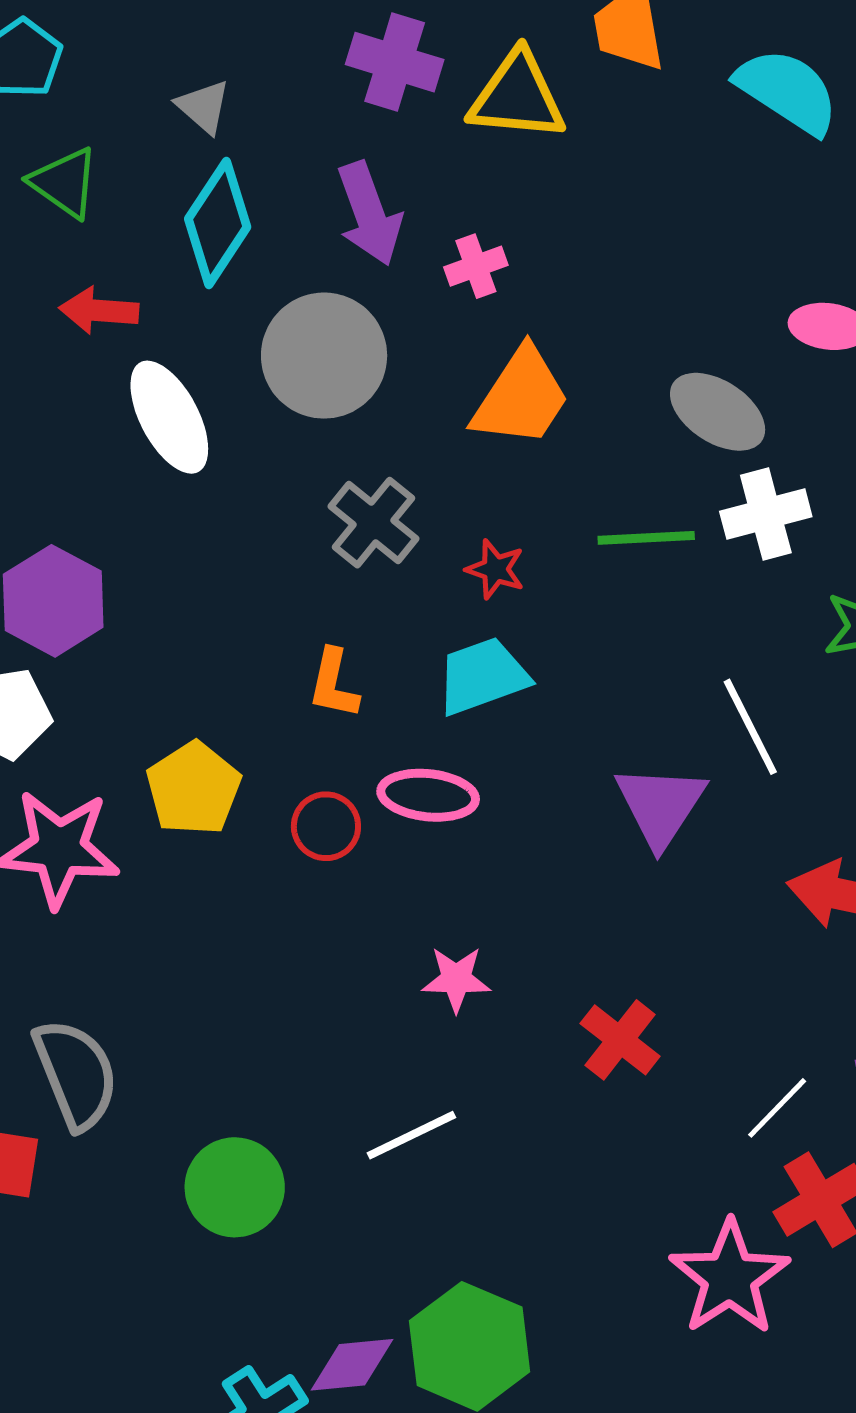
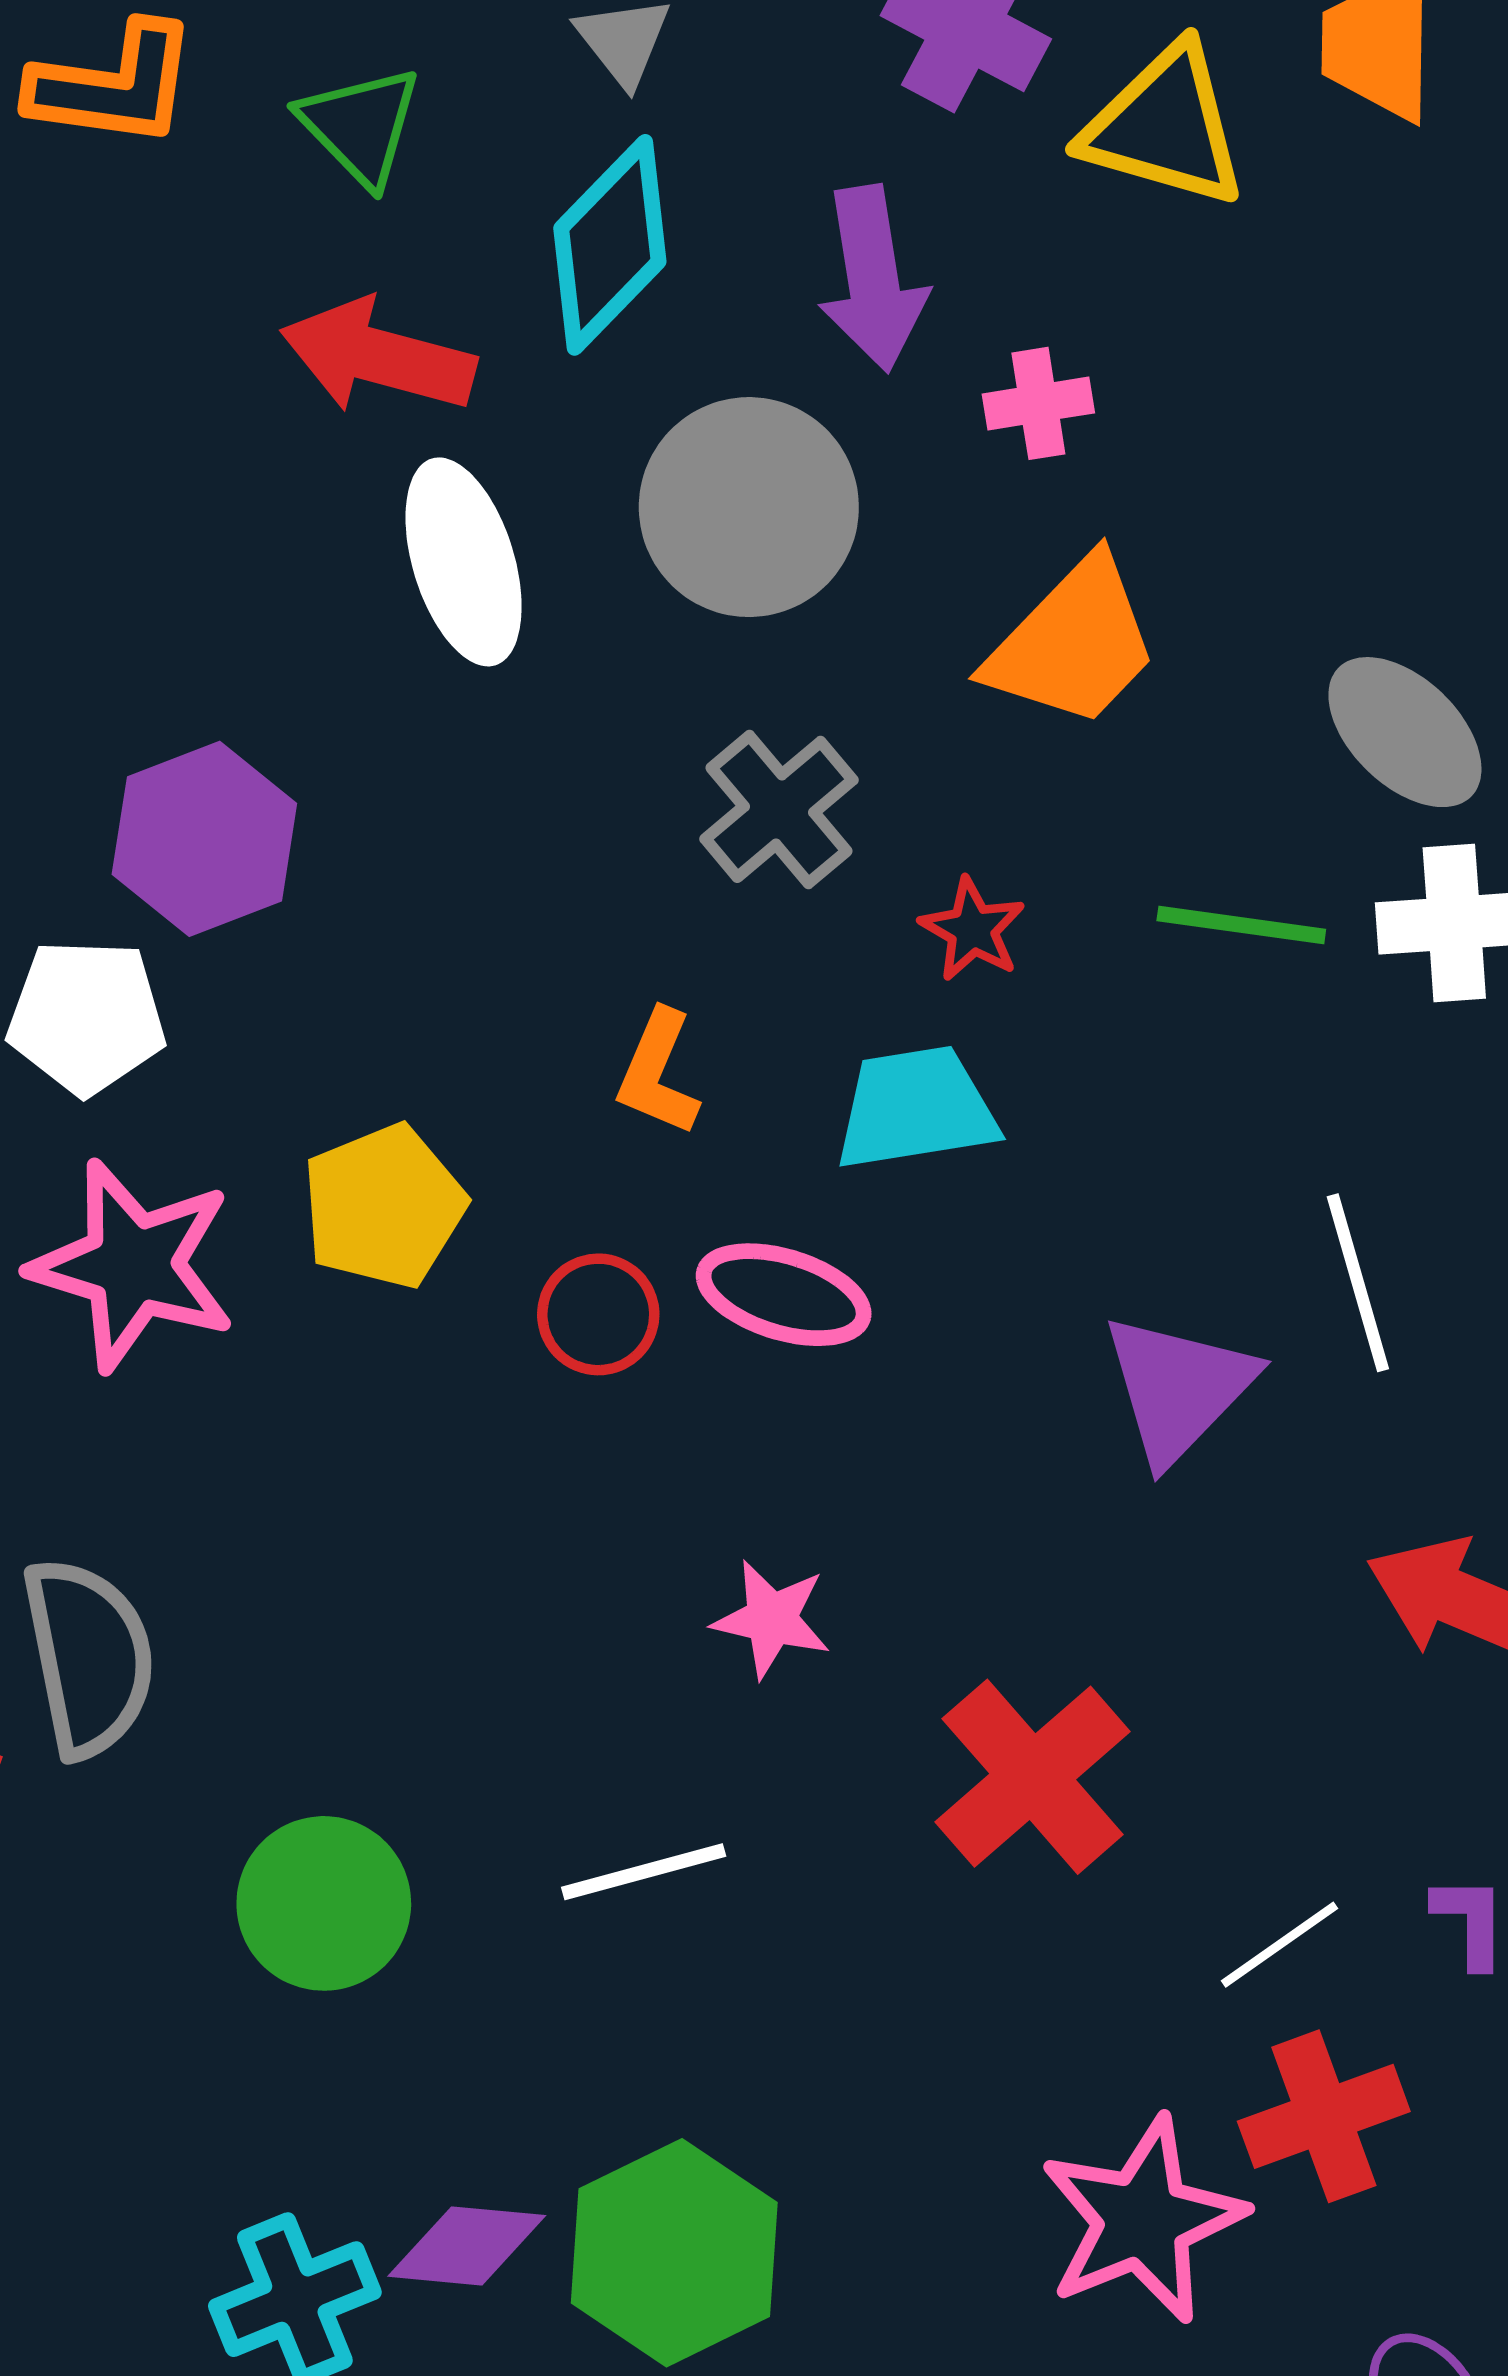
red arrow: (99, 311) -> (378, 356), size x1.4
red cross: (620, 1040) -> (1033, 1777), size x1.4

